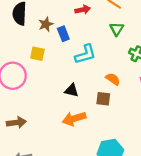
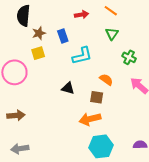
brown star: (46, 24) -> (39, 33), moved
yellow square: (37, 54) -> (38, 53), turned -32
orange arrow: (74, 119) -> (90, 119), moved

